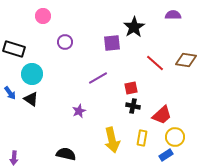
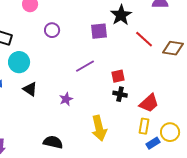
red line: (155, 63) -> (144, 39), moved
black triangle: (31, 99) -> (30, 89), moved
yellow circle: (175, 137) -> (170, 132), moved
yellow rectangle: (142, 138) -> (144, 126), moved

